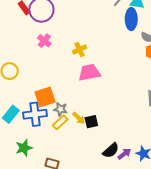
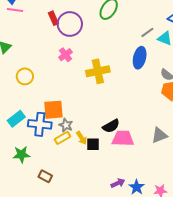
blue ellipse: (131, 19) -> (140, 58), moved
yellow cross: (80, 49) -> (98, 71), size x1.6
pink trapezoid: (89, 72) -> (123, 138), moved
black semicircle: (111, 150) -> (111, 126), moved

